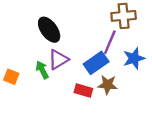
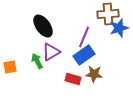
purple line: (110, 42) -> (84, 37), moved
blue star: (134, 58) -> (119, 28), moved
orange square: (11, 77) -> (10, 67), turned -32

